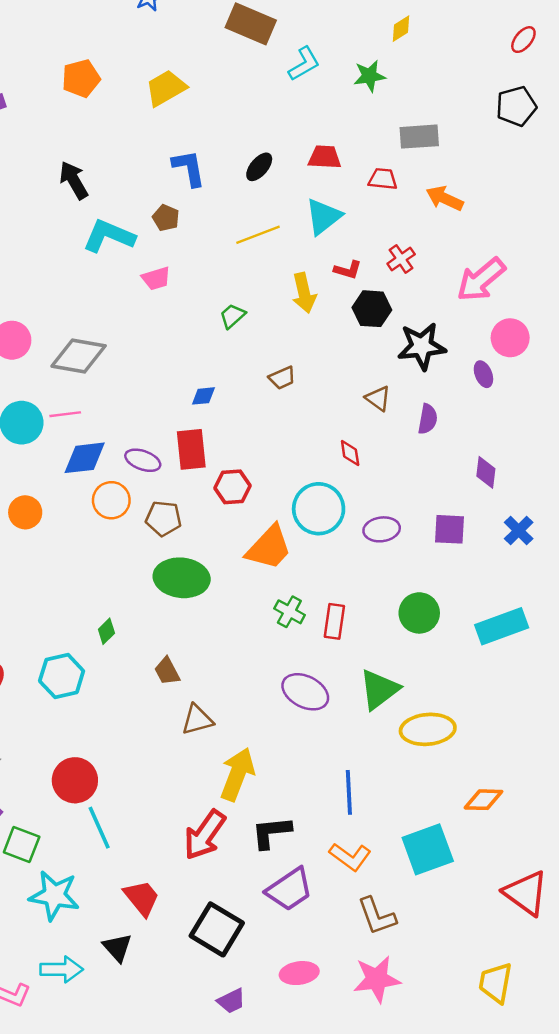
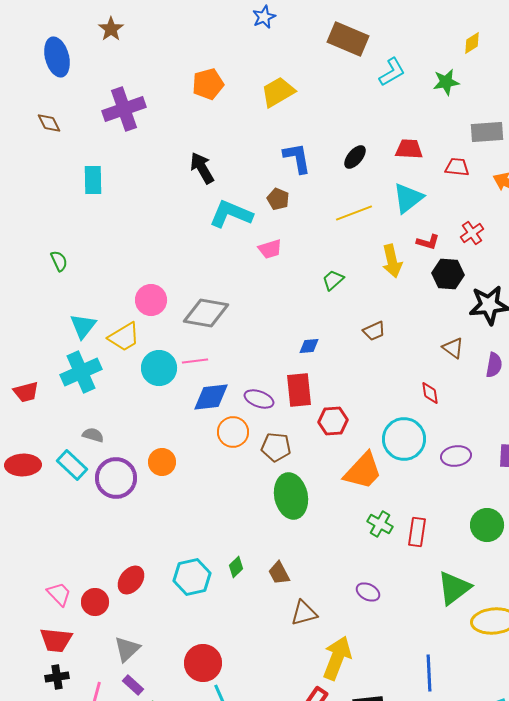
orange circle: (25, 512) -> (162, 462), moved
green ellipse: (182, 578) -> (291, 496), turned 72
green diamond: (106, 631) -> (236, 567), moved
purple ellipse: (305, 692) -> (368, 592), moved, size x0.6

